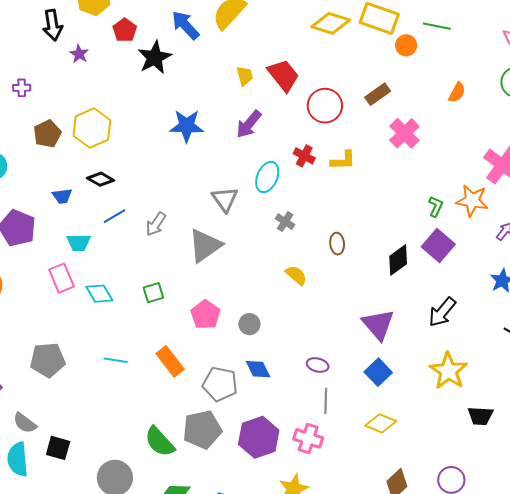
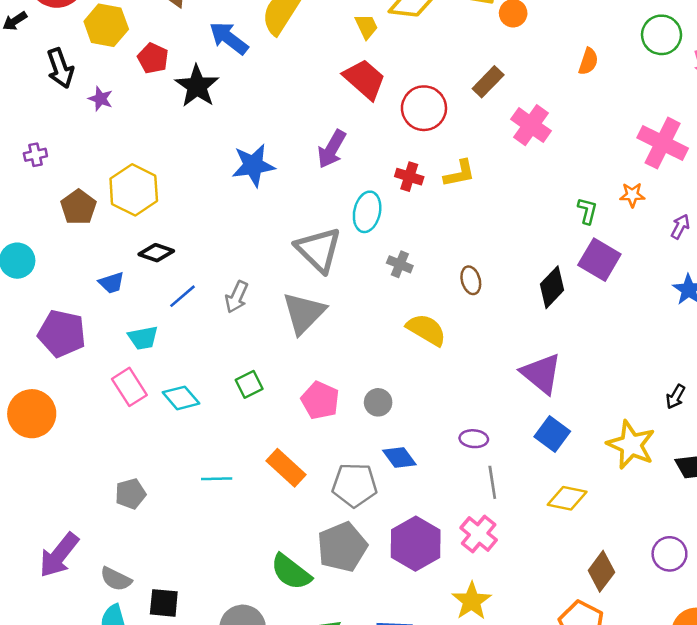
yellow trapezoid: (245, 76) -> (366, 26), moved
gray triangle: (225, 199) -> (319, 250), size x1.4
orange star: (472, 200) -> (632, 195), size x0.6
yellow semicircle: (296, 275) -> (426, 330), size x1.4
black arrow: (442, 312) -> (676, 397), moved, size x0.6
gray pentagon: (48, 360) -> (130, 494), size x0.7
yellow star: (448, 371) -> (631, 445), moved
pink cross: (308, 438) -> (479, 534), turned 32

